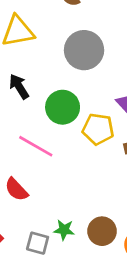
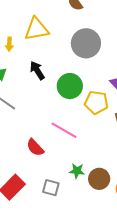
pink line: (36, 146) -> (64, 130), moved
green star: (64, 230) -> (77, 171), moved

